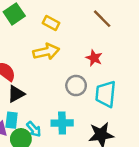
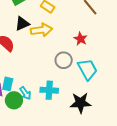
black triangle: (16, 94) -> (22, 24), moved
cyan trapezoid: (106, 94) -> (87, 69), turned 140

